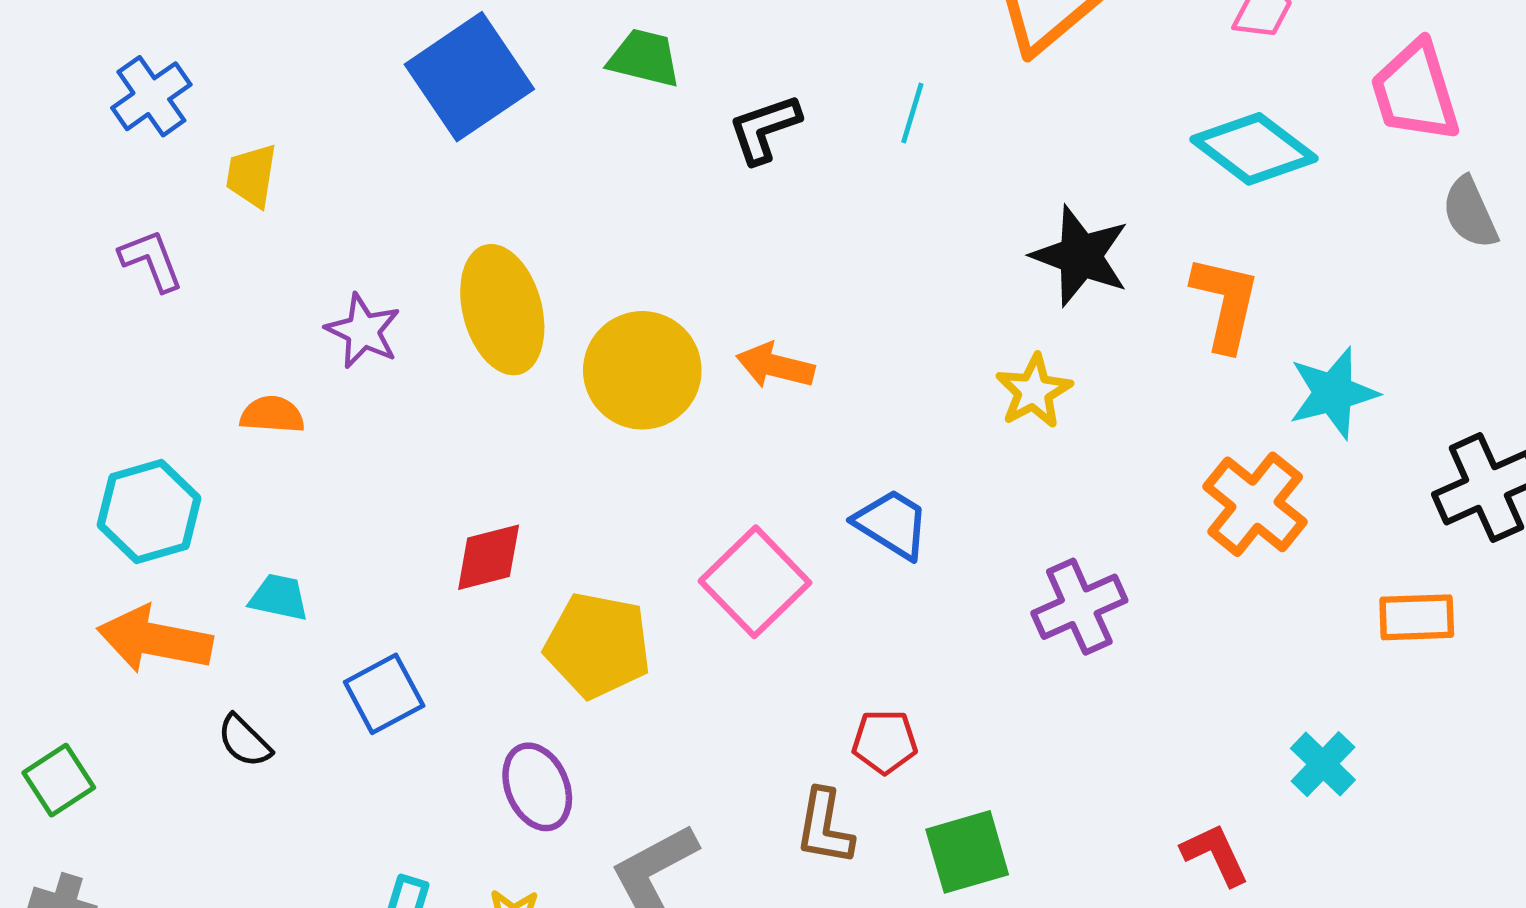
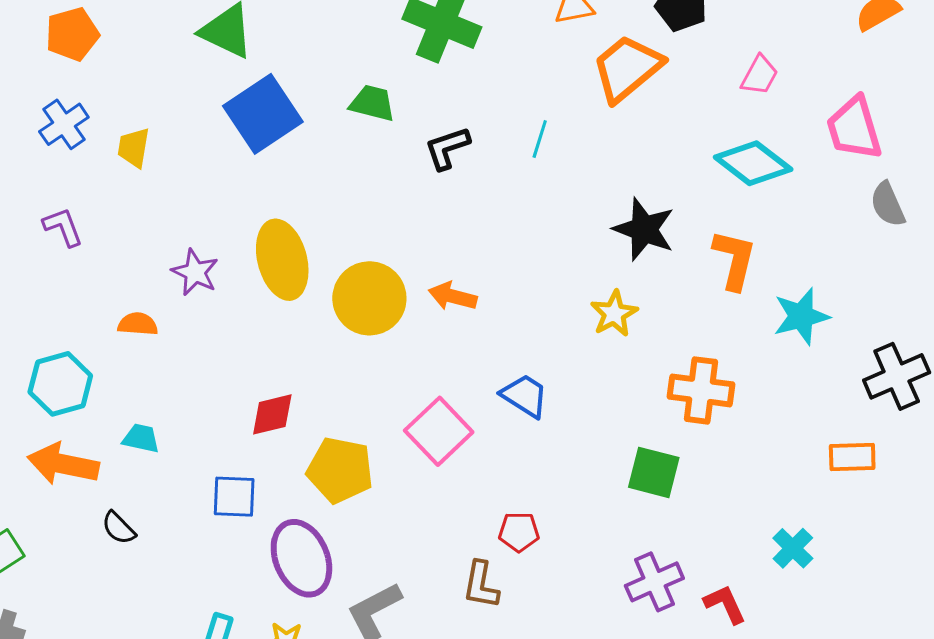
yellow trapezoid: (252, 176) -> (134, 148), moved
orange cross: (1255, 504) -> (701, 390), moved, turned -32
purple cross: (1079, 607) -> (654, 582), moved
blue square: (384, 694) -> (234, 497), moved, turned 30
purple ellipse: (537, 787) -> (301, 558), size x1.4
green square: (967, 852) -> (654, 472), moved, turned 30

